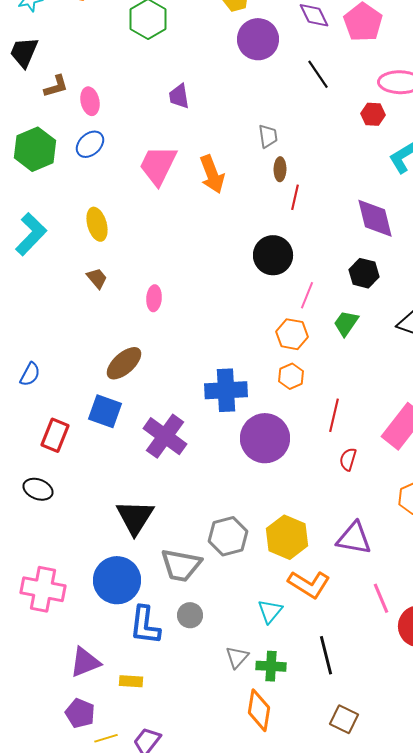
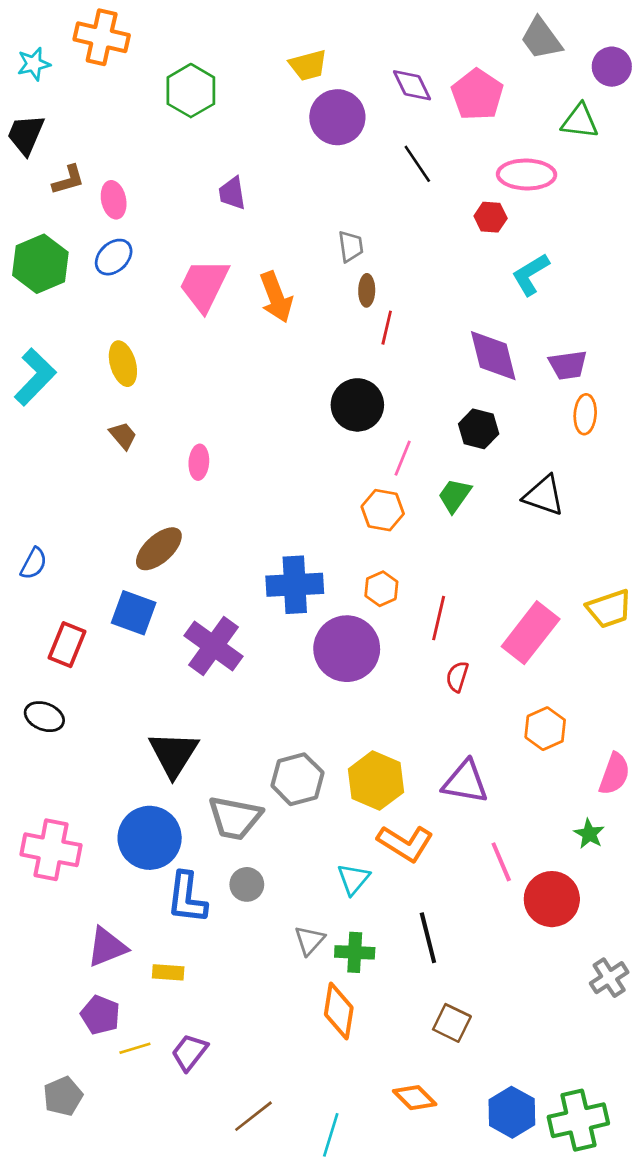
orange hexagon: (291, 376) -> (381, 589), moved

